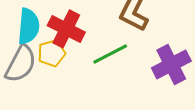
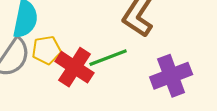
red cross: (66, 29) -> (74, 67), moved

